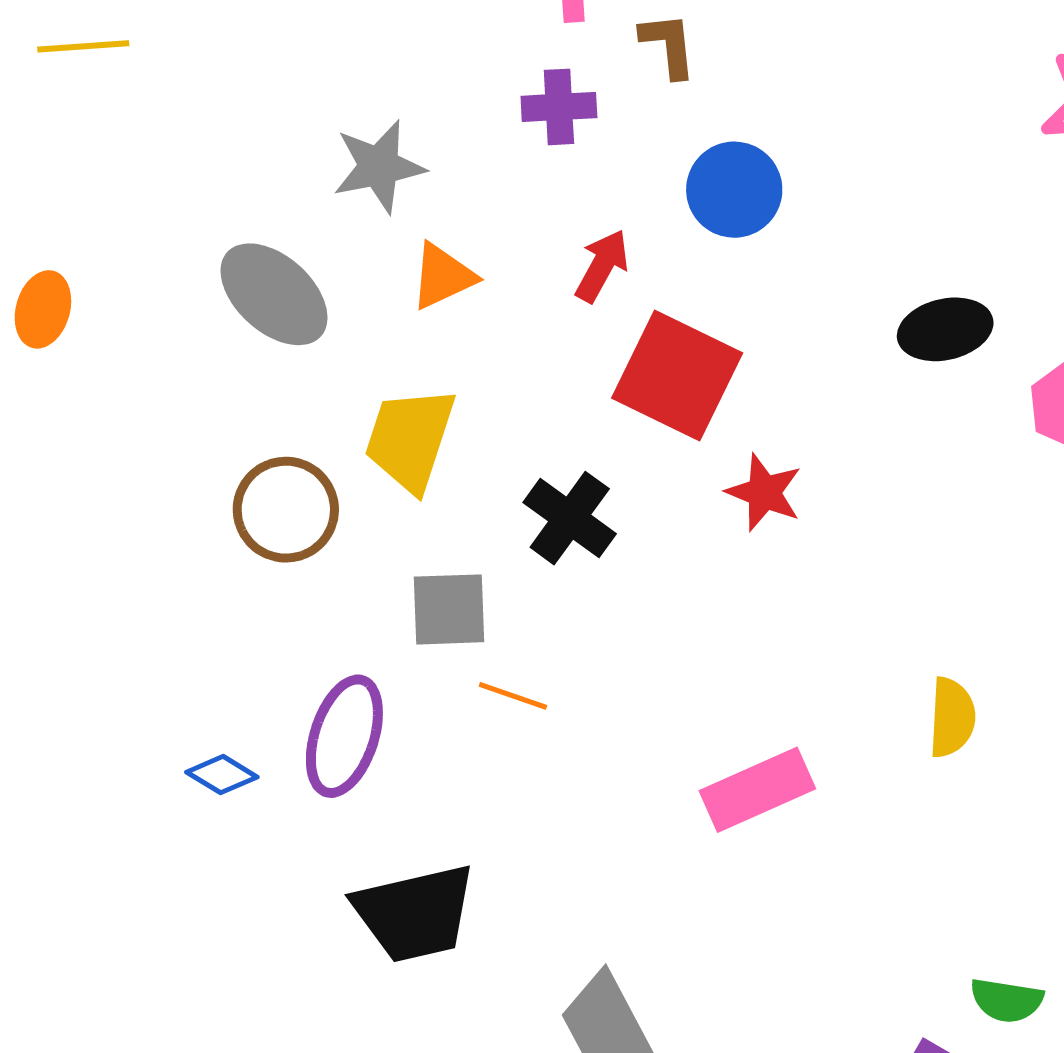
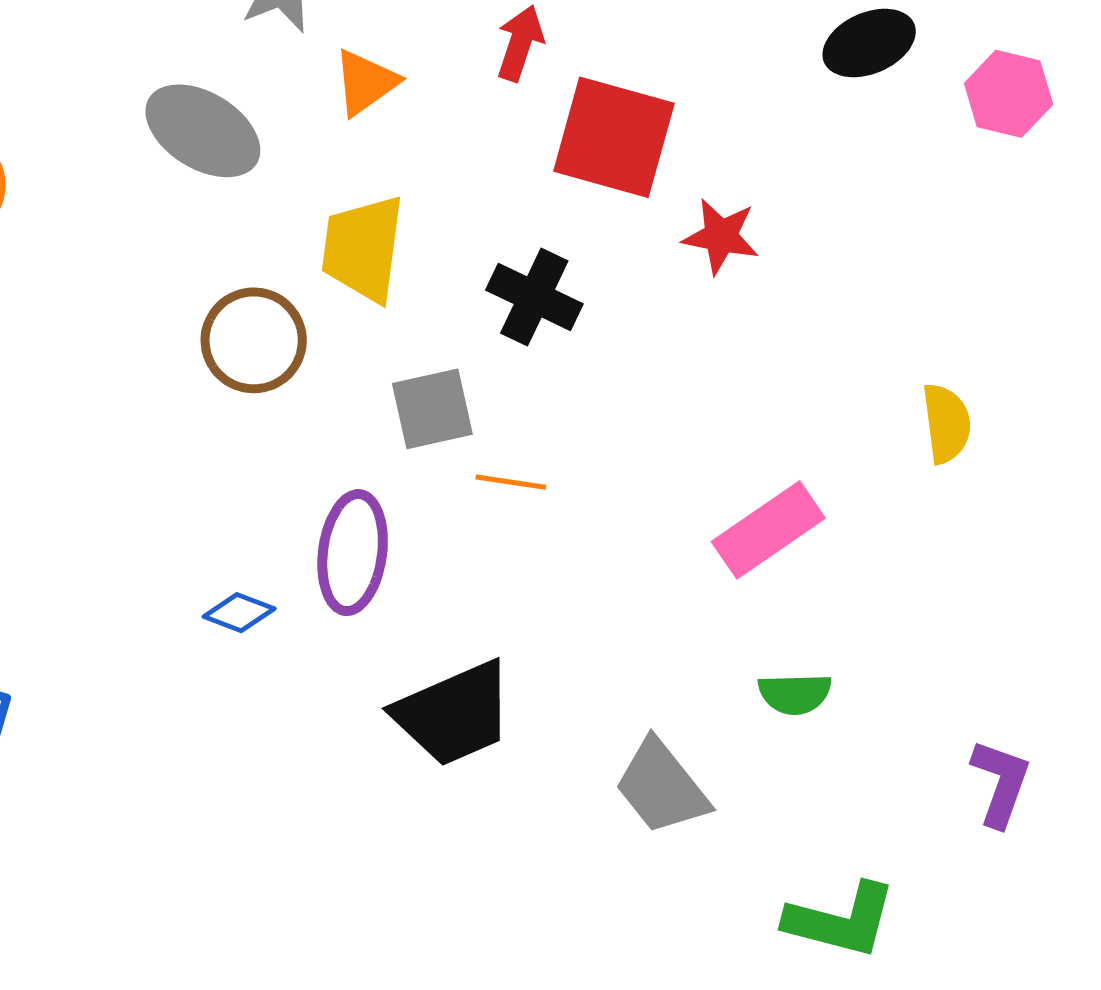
green semicircle: (1007, 1000) -> (795, 694), moved

